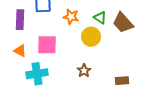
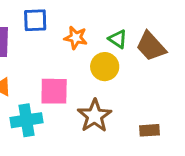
pink square: (47, 45) -> (54, 91), moved
brown star: (84, 71) -> (95, 116), size x1.6

